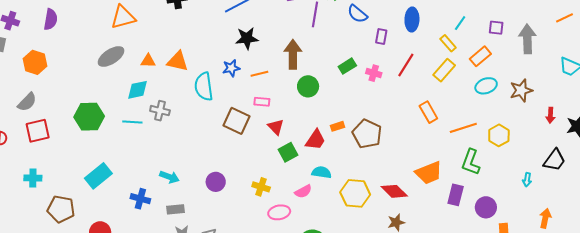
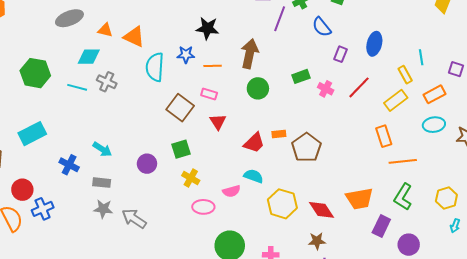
cyan line: (460, 23) -> (421, 57), turned -56
orange rectangle: (428, 112) -> (384, 136), moved
yellow hexagon: (499, 135) -> (446, 198), moved
green square: (288, 152) -> (181, 149), moved

